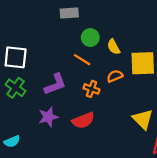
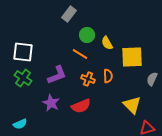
gray rectangle: (69, 13) -> (69, 14), turned -49
orange semicircle: (115, 76) -> (108, 76), moved, turned 112
purple star: (48, 117) -> (51, 103), turned -30

